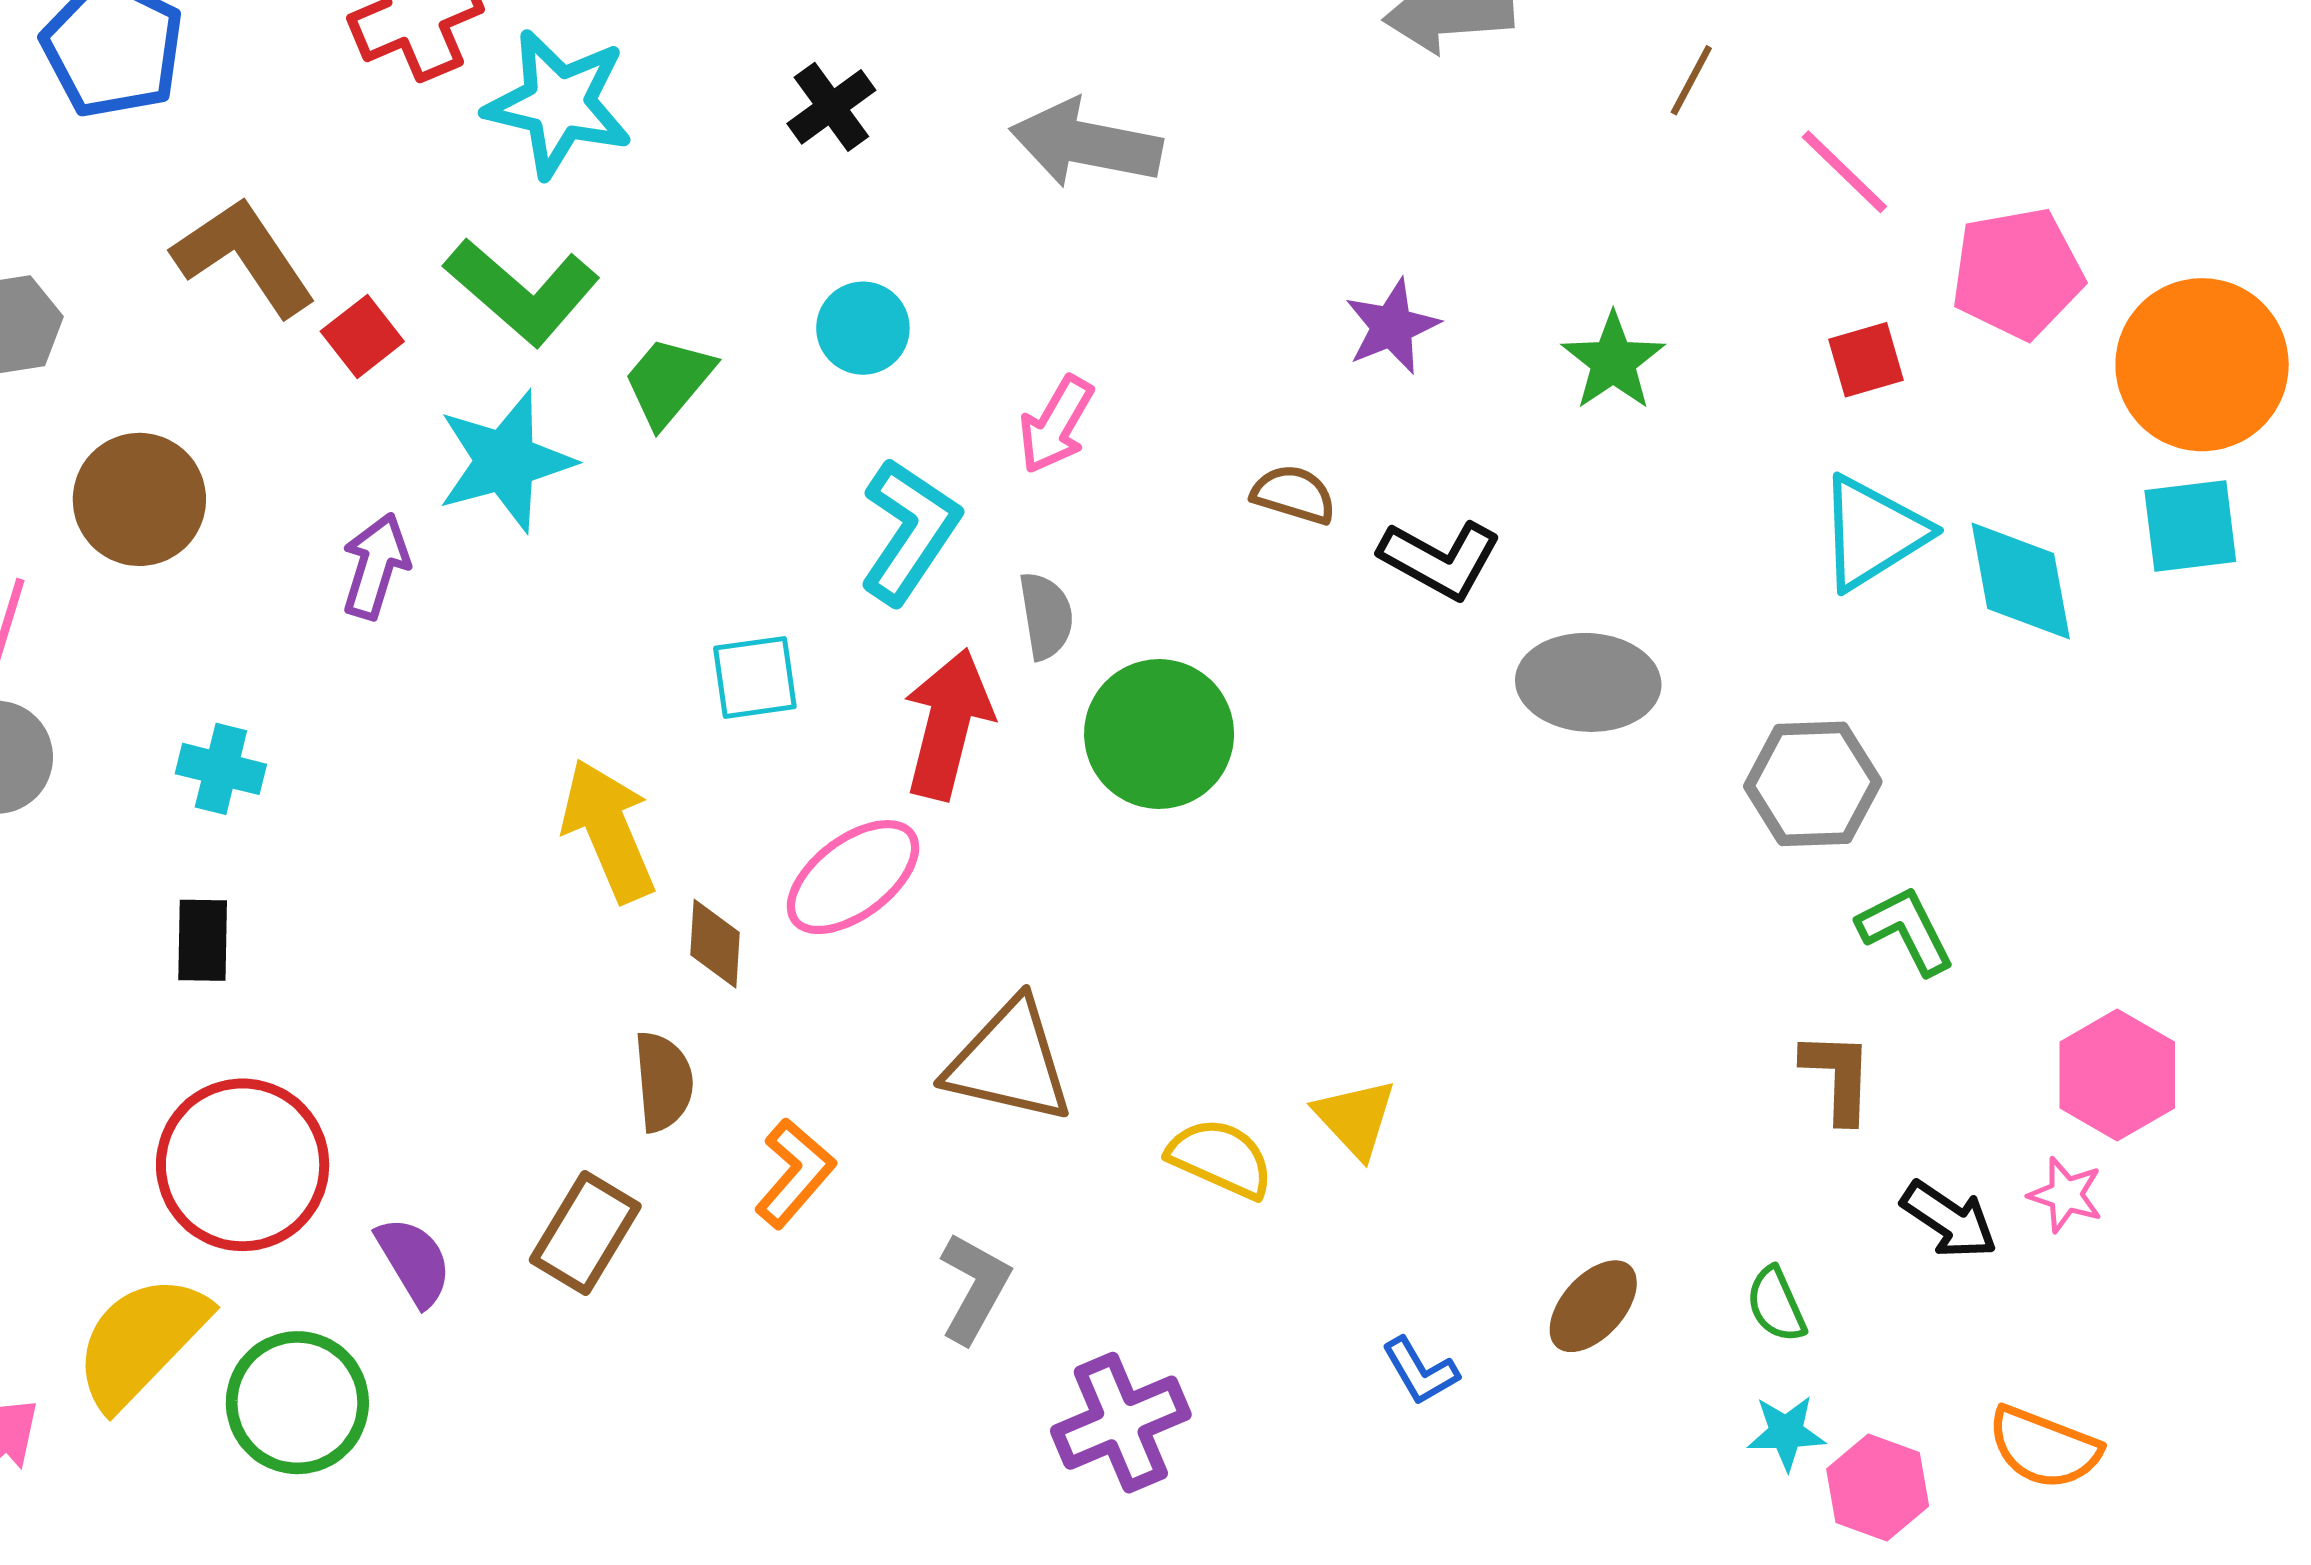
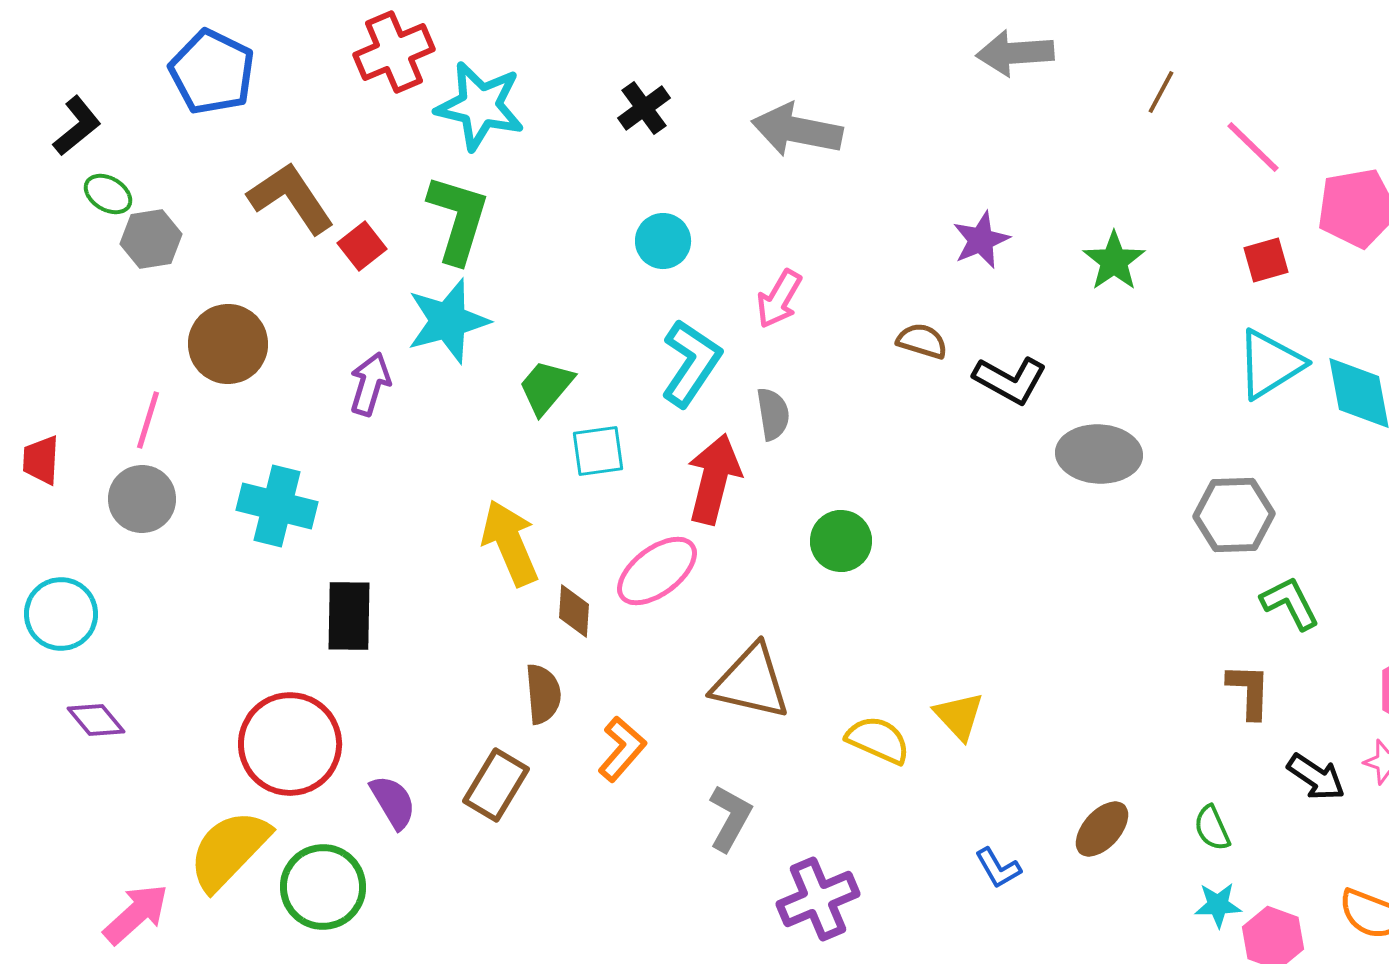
green L-shape: (522, 292) -> (458, 219), turned -114
green trapezoid: (668, 381) -> (546, 387), moved
green circle: (1159, 734) -> (841, 541), moved, size x0.7
cyan cross: (221, 769) -> (277, 506), size x1.5
black rectangle: (203, 940) -> (349, 616), moved, size x1.4

